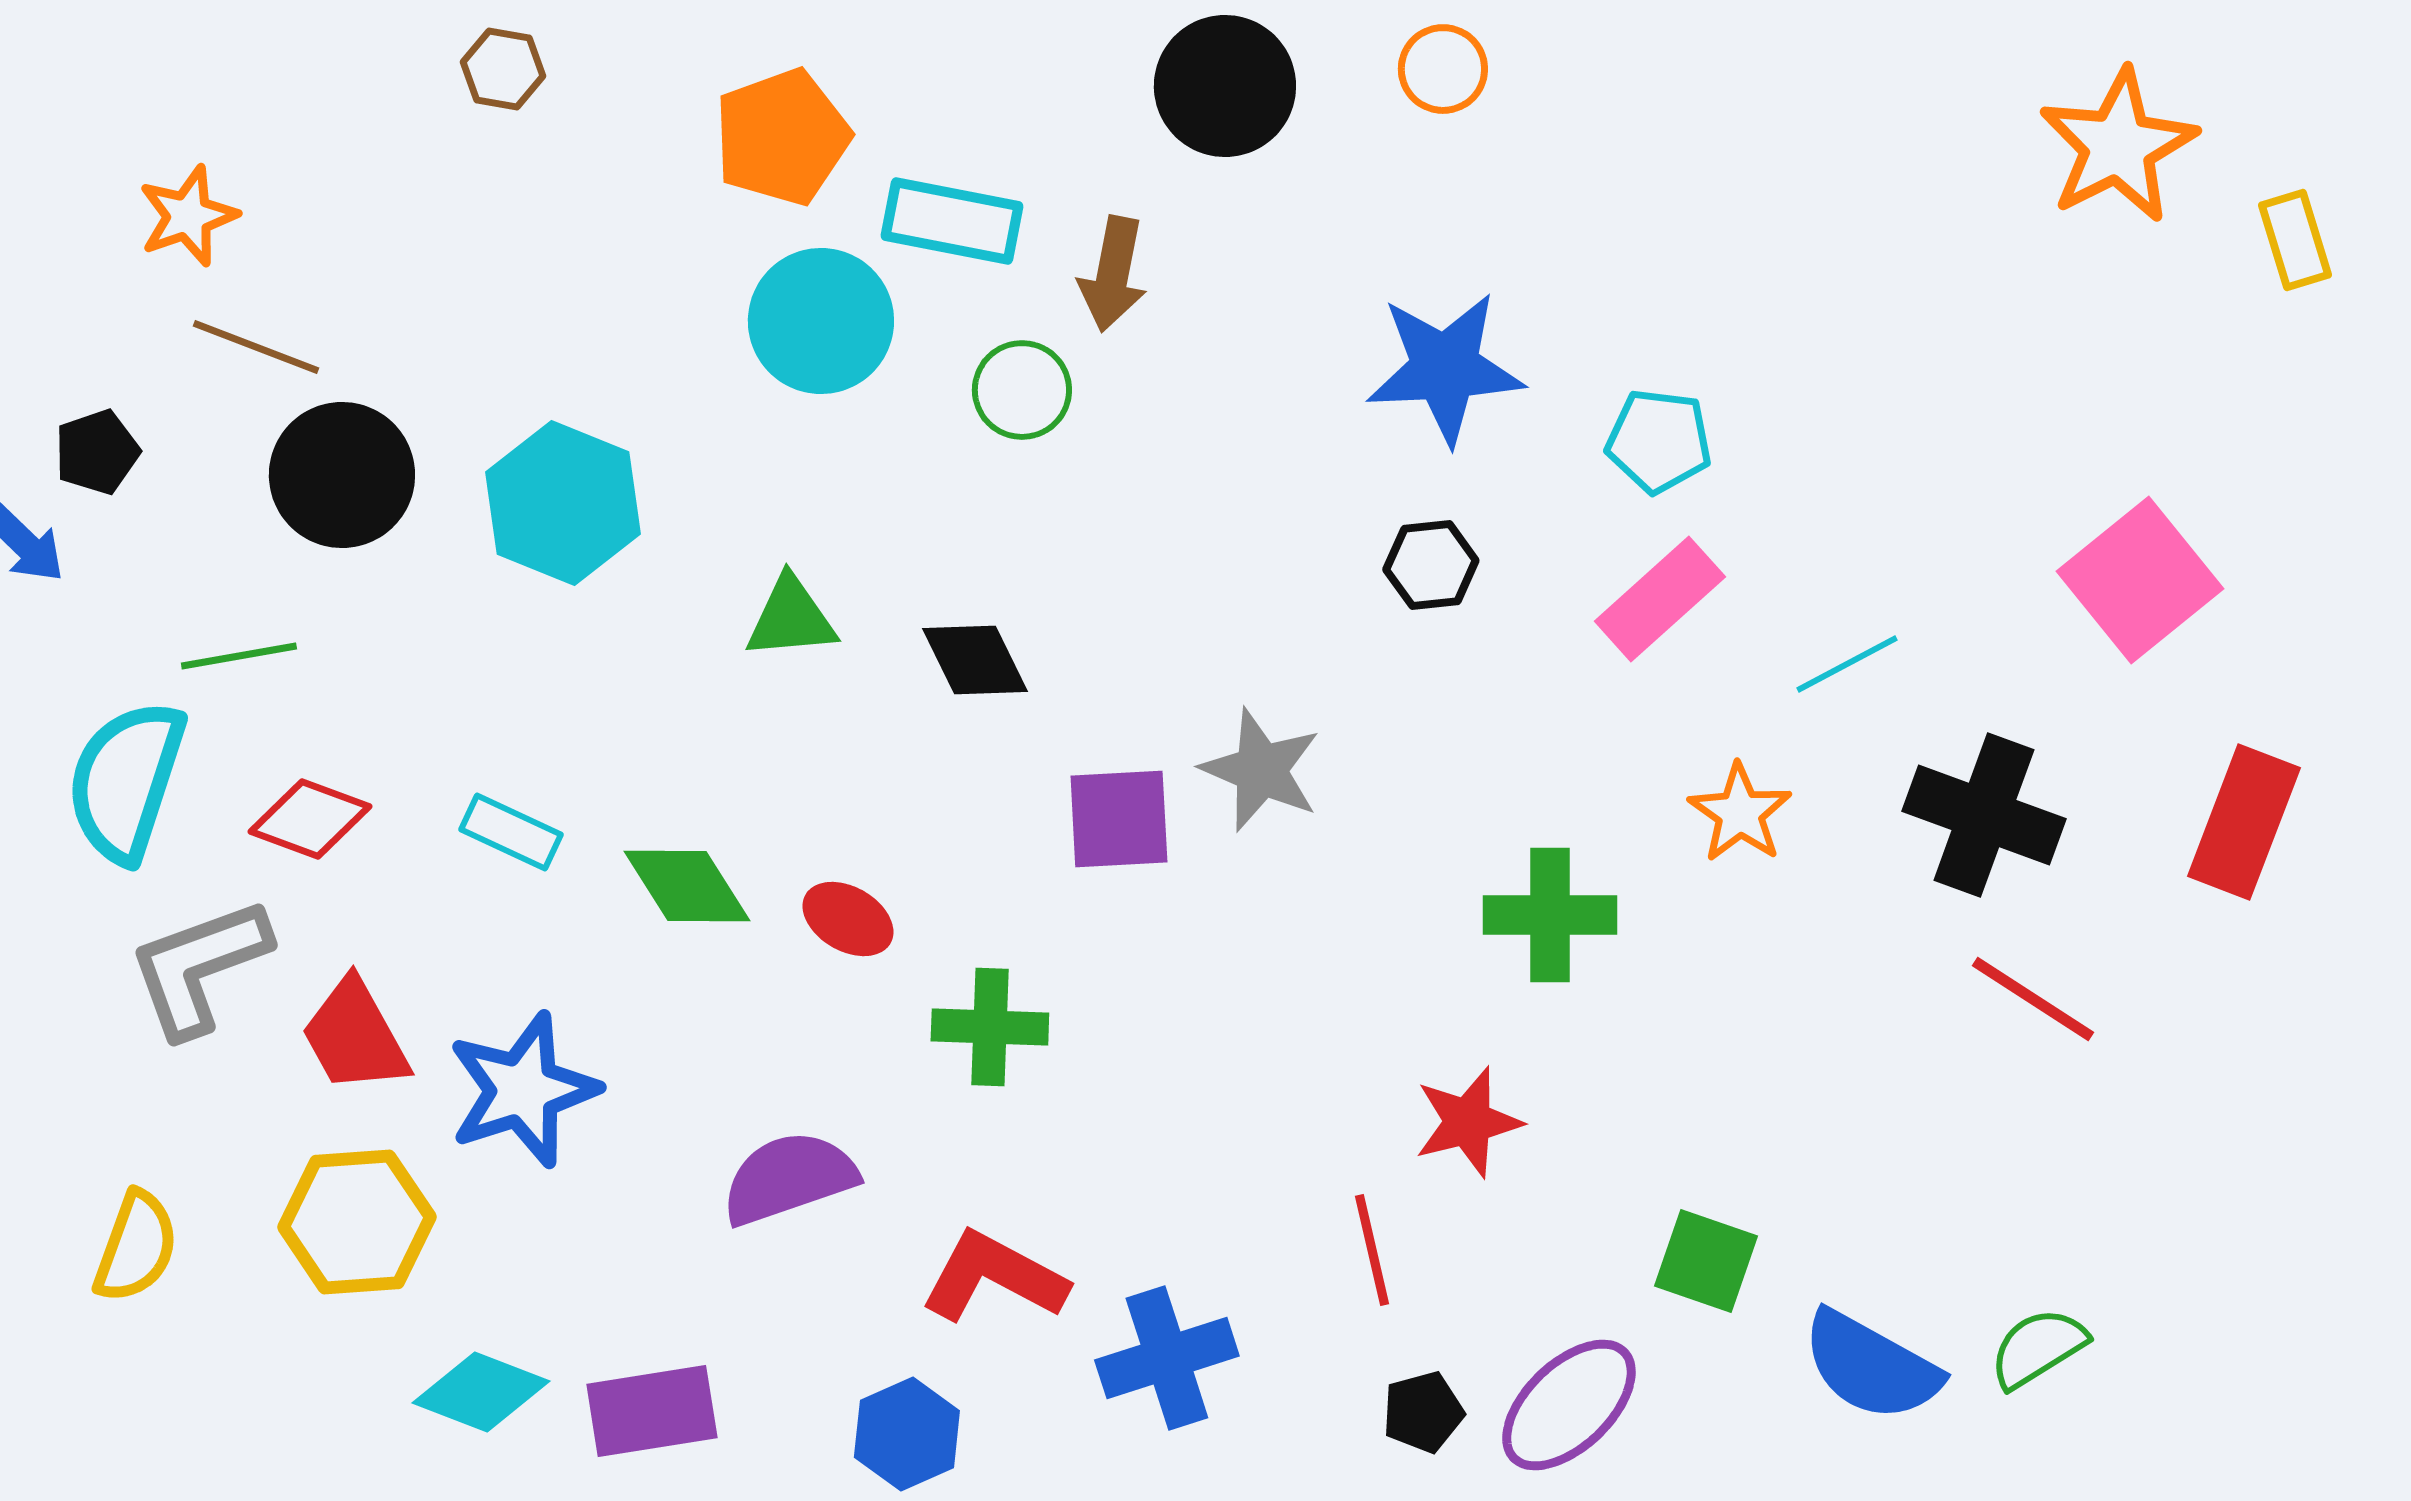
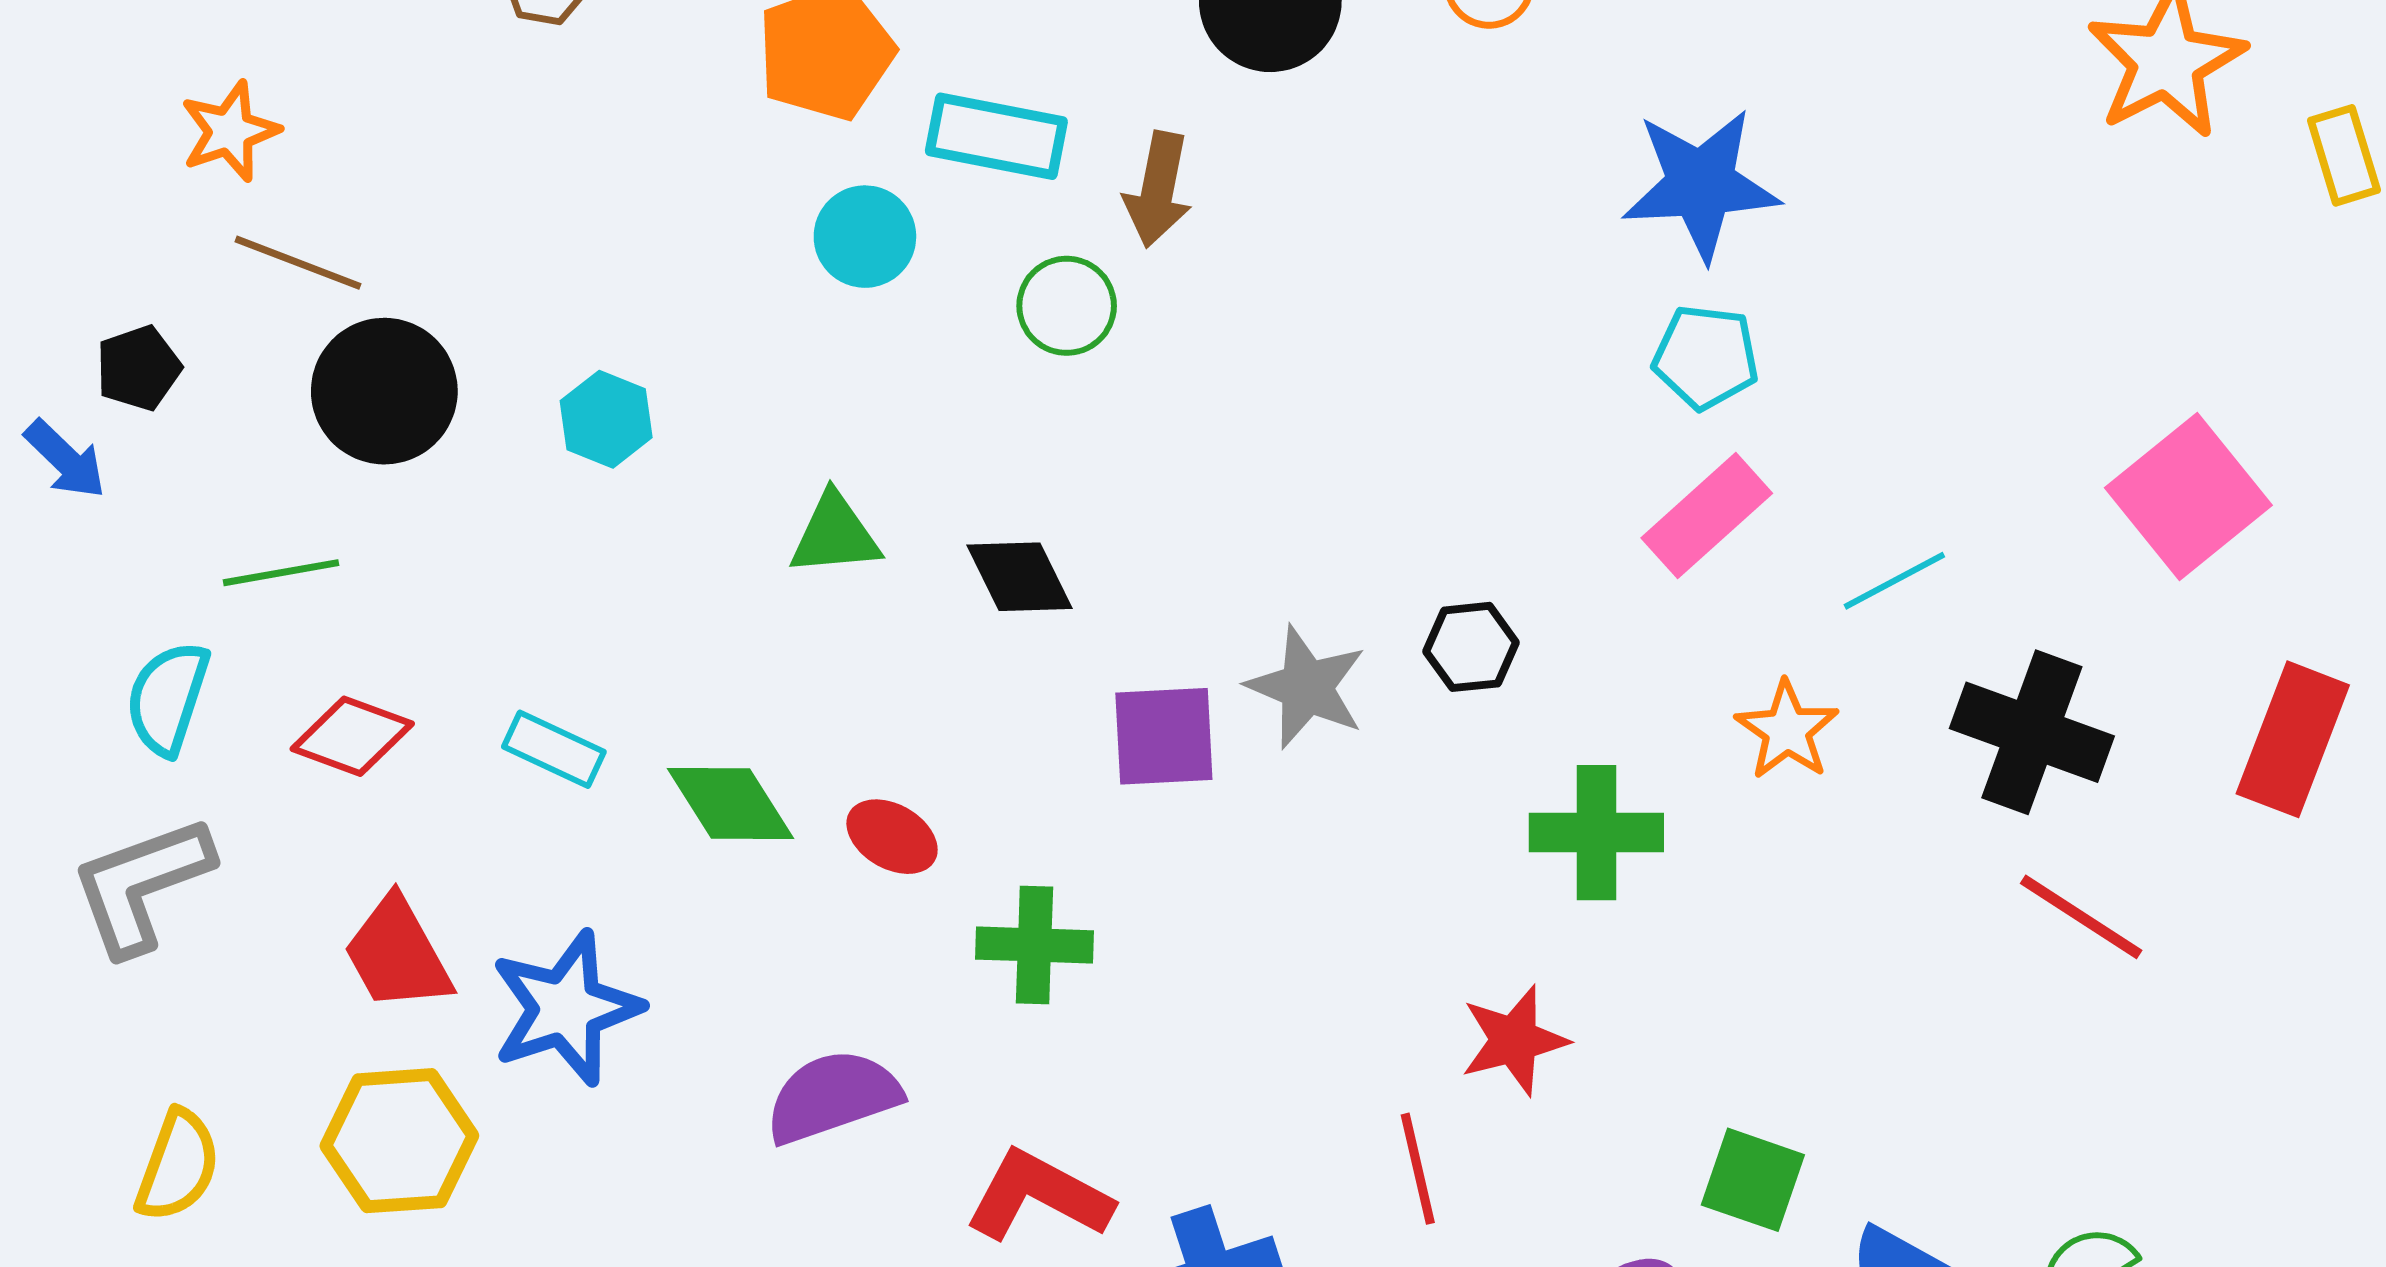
cyan circle: (821, 321) -> (865, 237), size x0.7
blue star: (1445, 368) -> (1701, 184), moved
cyan hexagon: (563, 503) -> (606, 419), size x0.6
black hexagon: (1431, 565) -> (1471, 647), moved
cyan semicircle: (126, 781) -> (168, 698), size x0.7
gray L-shape: (199, 967) -> (141, 885), moved

